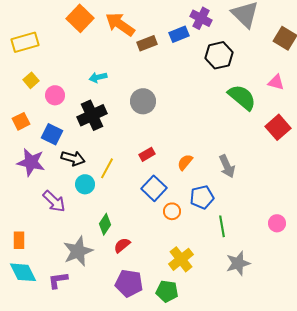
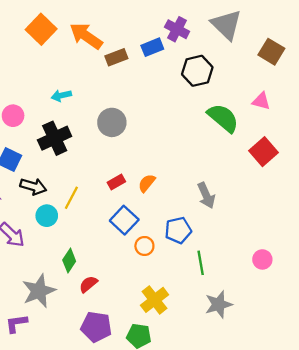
orange semicircle: (185, 162) -> (147, 183), moved

